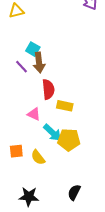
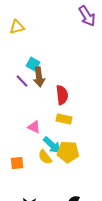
red semicircle: (48, 89) -> (62, 95), moved
yellow semicircle: (38, 157) -> (45, 157), moved

